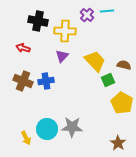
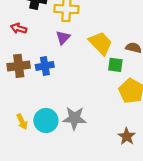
green square: (108, 80) -> (115, 65), turned 32
brown cross: (23, 81) -> (19, 66), turned -30
yellow arrow: (26, 138) -> (22, 122), moved

